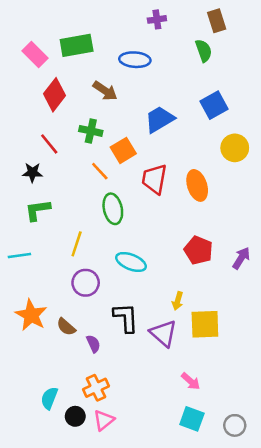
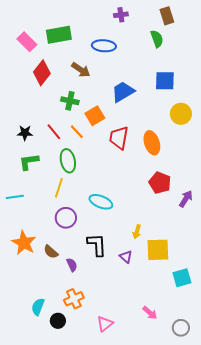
blue square: (214, 105) -> (165, 81), turned 30
red line: (49, 144) -> (54, 132), moved
green ellipse: (113, 209) -> (68, 161), moved
red pentagon: (198, 250) -> (160, 183), moved
purple triangle: (163, 333) -> (126, 257), size x0.6
pink arrow: (191, 381) -> (150, 313), moved
cyan square: (192, 419) -> (182, 278), moved, turned -36
pink triangle: (104, 420) -> (105, 324), moved

